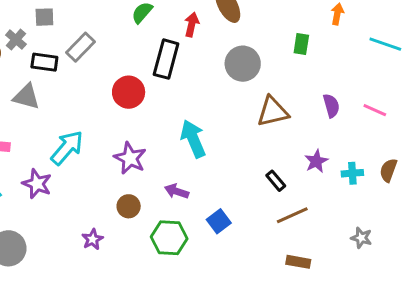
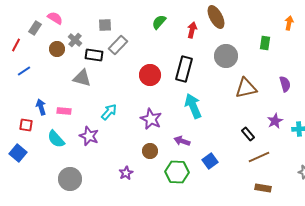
gray square: (44, 17) -> (105, 25), moved
black rectangle: (166, 59) -> (184, 69), moved
cyan arrow: (67, 148) -> (109, 112), size x0.7

